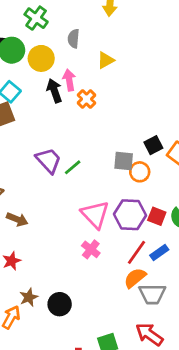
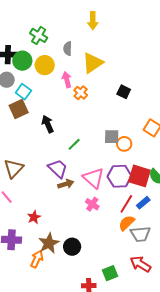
yellow triangle: (106, 60) -> (93, 63), size x1.6
black arrow: (54, 91) -> (48, 124), moved
black square: (153, 145) -> (124, 92), moved, turned -32
purple trapezoid: (49, 160) -> (58, 168), moved
red square: (157, 216) -> (139, 176), size x1.6
brown arrow: (17, 219) -> (66, 184), moved, turned -35
brown star: (29, 297) -> (49, 243), size x1.5

